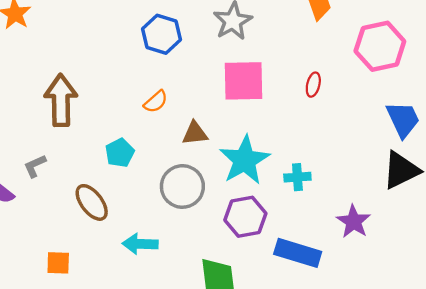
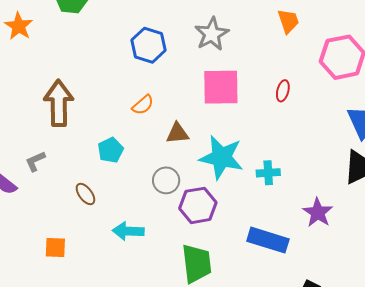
cyan star: (245, 160) -> (221, 157), turned -30
gray circle: (182, 186) -> (166, 180), size x0.7
brown ellipse: (92, 202) -> (85, 194), size x0.7
purple hexagon: (245, 217) -> (198, 205), moved

